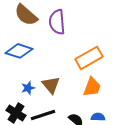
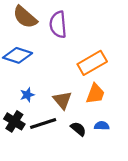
brown triangle: (51, 85) -> (62, 100), moved

